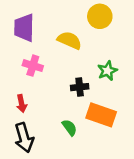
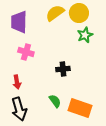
yellow semicircle: (69, 40) -> (55, 13), moved, turned -60
green star: (107, 71) -> (85, 35), moved
orange rectangle: (101, 115) -> (80, 108), moved

